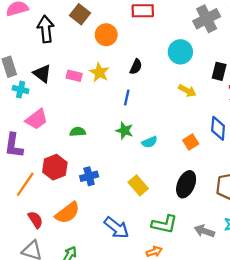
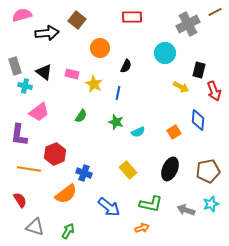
black arrow: (46, 29) -> (47, 33), turned 90
orange circle: (106, 35) -> (100, 48), moved
yellow star: (99, 72) -> (94, 84), moved
yellow arrow: (187, 91) -> (181, 87), moved
green semicircle: (78, 132) -> (81, 116), moved, turned 128
blue cross: (89, 176) -> (84, 173), moved, turned 35
orange line: (25, 184) -> (29, 169), turned 65
red semicircle: (35, 220) -> (20, 200), moved

